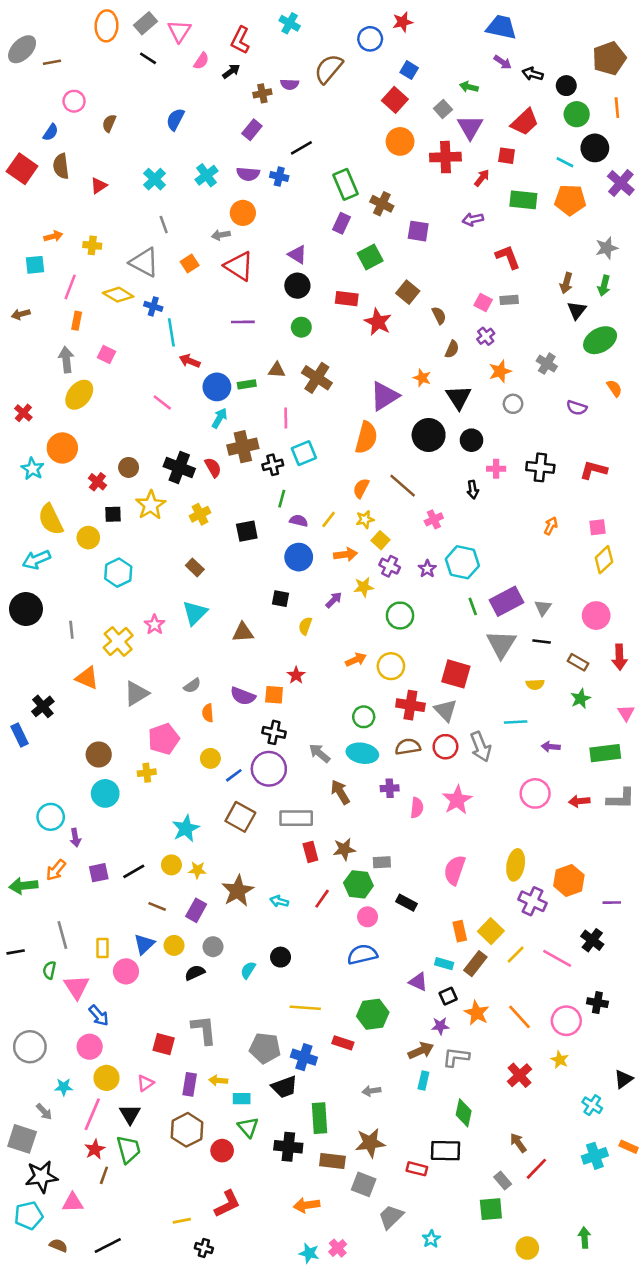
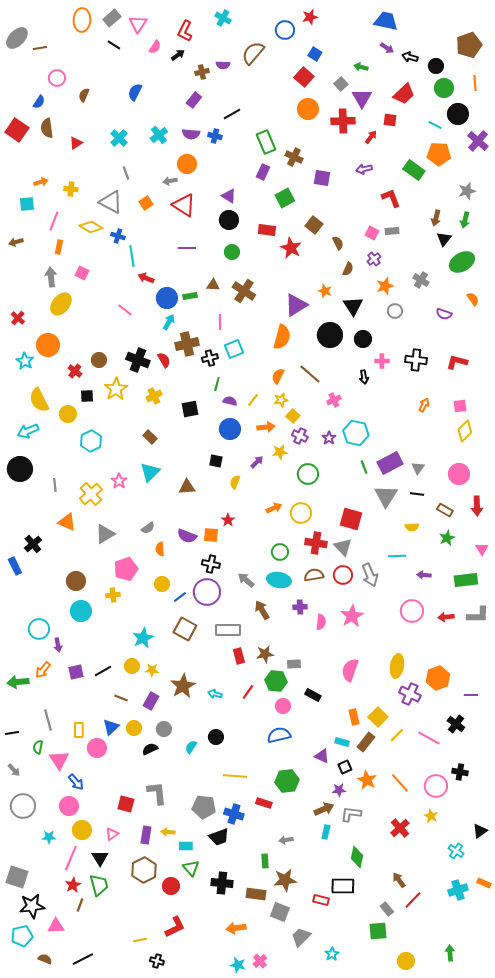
green rectangle: (523, 200) -> (414, 170), moved, turned 30
gray arrow: (44, 1112) -> (14, 770), moved
green rectangle: (319, 1118) -> (265, 861), moved, size x0.6

